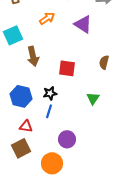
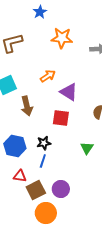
orange arrow: (47, 18) -> (48, 76), moved
purple triangle: (83, 24) -> (69, 92), moved
brown square: (21, 148) -> (36, 190), moved

